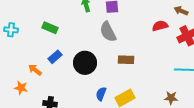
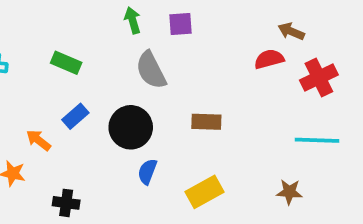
brown arrow: (181, 11) -> (291, 31), moved
gray semicircle: (108, 32) -> (151, 70), moved
blue semicircle: (101, 94) -> (147, 172), moved

